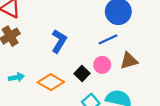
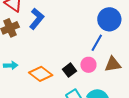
blue line: (108, 39) -> (97, 43), turned -42
blue L-shape: (59, 41) -> (37, 19), moved

